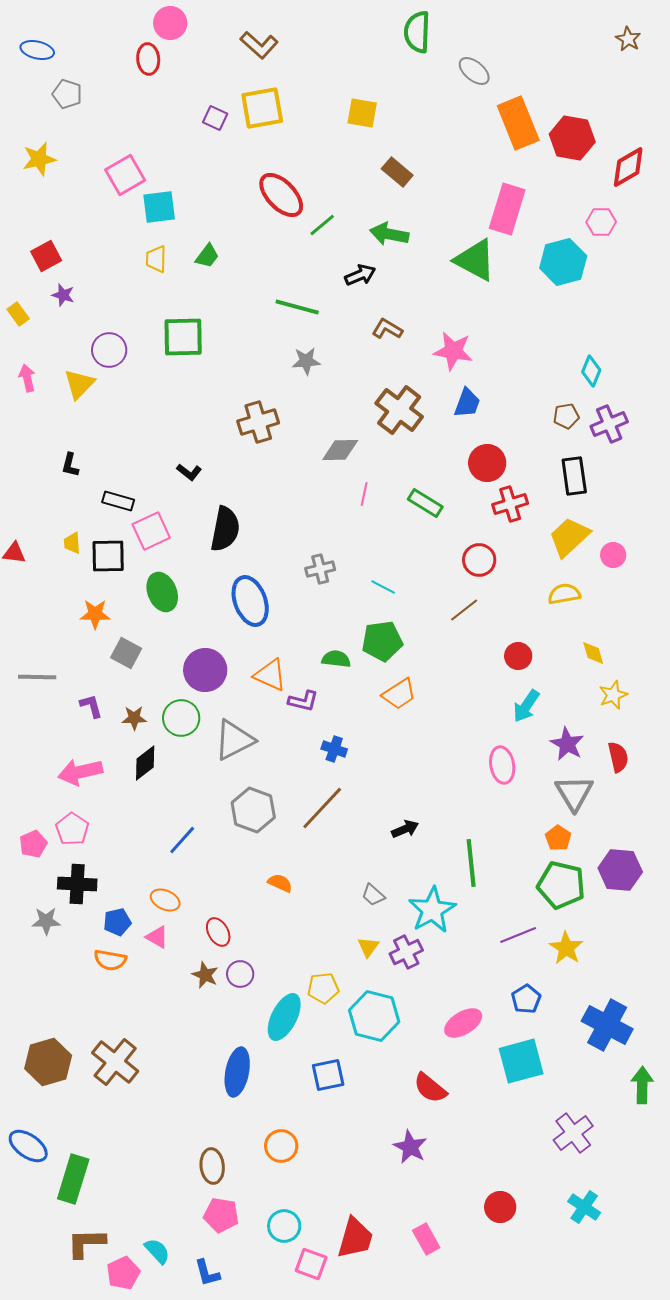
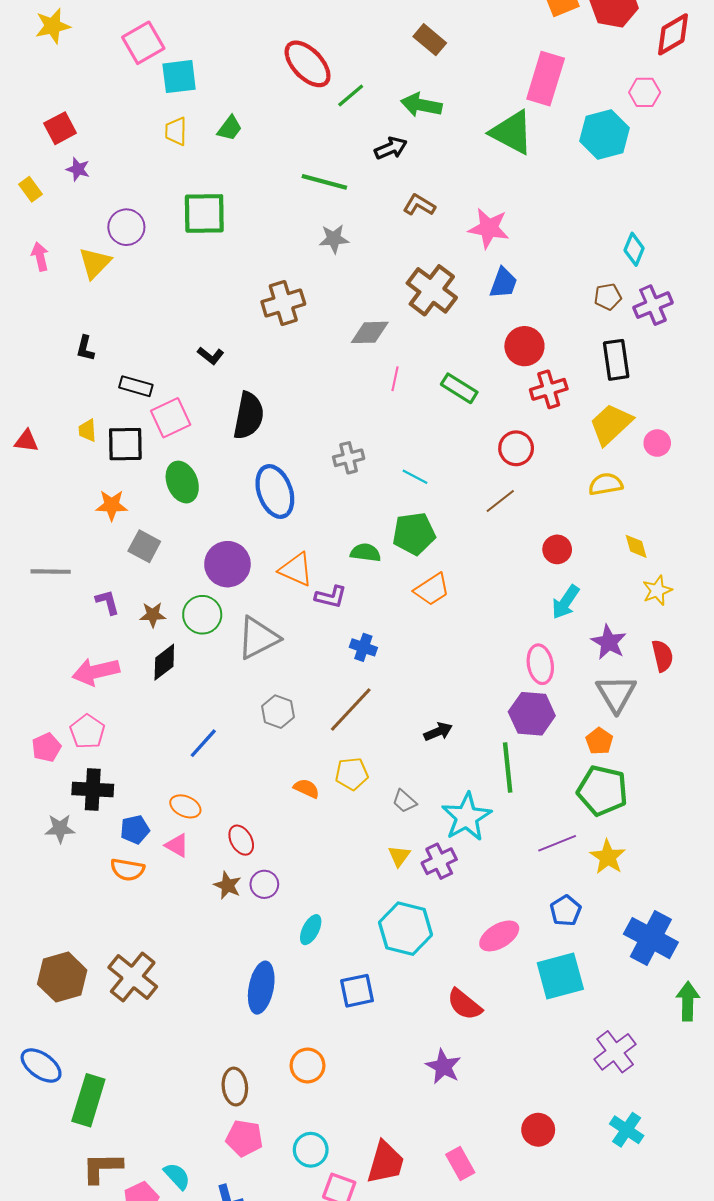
gray hexagon: (253, 810) -> (278, 712), size x0.7
purple hexagon: (620, 870) -> (532, 714), moved
yellow pentagon: (323, 988) -> (352, 774), moved
cyan ellipse: (284, 1017) -> (311, 930), size x0.6

